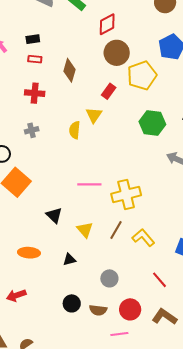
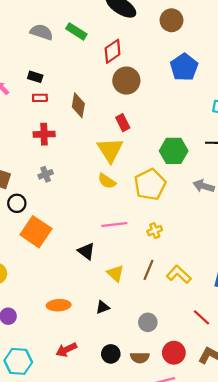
black rectangle: (33, 39) -> (35, 77), turned 32
yellow pentagon: (142, 75) -> (150, 184), moved
red rectangle: (109, 91) -> (123, 123), turned -56
yellow triangle: (94, 115) -> (110, 150), size x1.5
yellow semicircle: (75, 130) -> (107, 181), moved, turned -54
yellow cross: (126, 194) -> (155, 231), size x0.5
black triangle: (54, 215) -> (86, 251), moved
red arrow: (16, 295) -> (66, 350), moved

